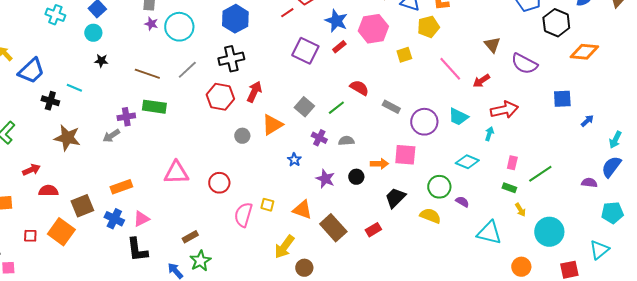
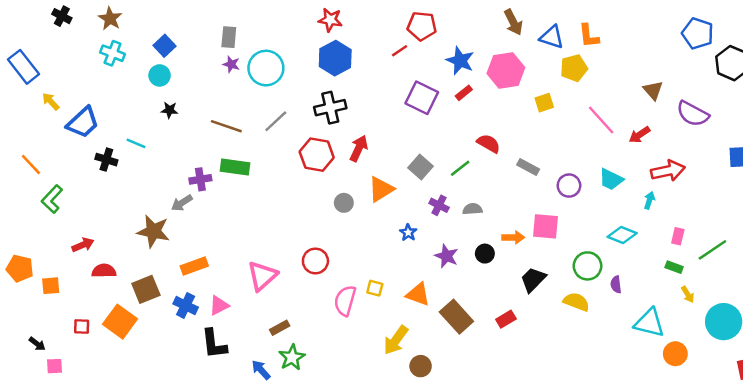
purple circle: (424, 122) -> (569, 186), size x0.7
brown star: (67, 138) -> (153, 231), moved
pink triangle: (176, 173) -> (262, 276), moved, turned -40
purple semicircle: (462, 202) -> (616, 284), turned -128
orange circle: (521, 267) -> (675, 354), moved

